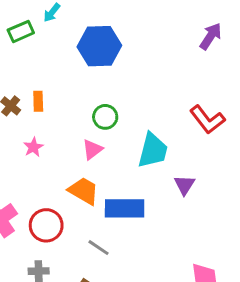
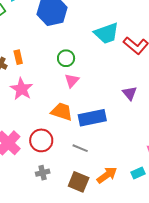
pink star: (33, 147) -> (21, 89), size x1.6
pink triangle: (92, 149) -> (72, 81), moved
cyan trapezoid: (153, 150) -> (106, 33), moved, turned 68

